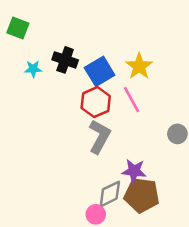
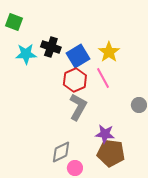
cyan star: (33, 69) -> (26, 54), size x1.5
gray diamond: (110, 194) -> (61, 152), moved

